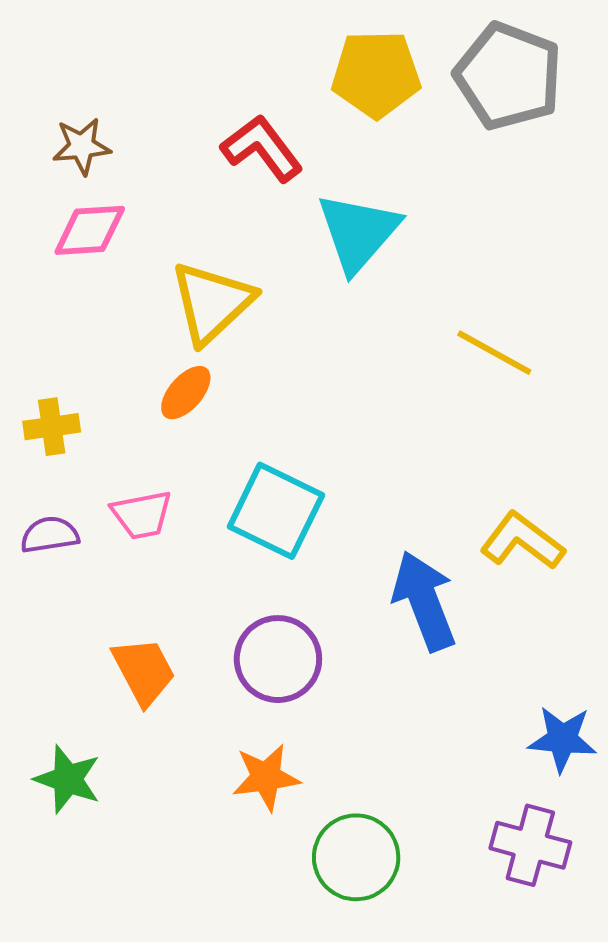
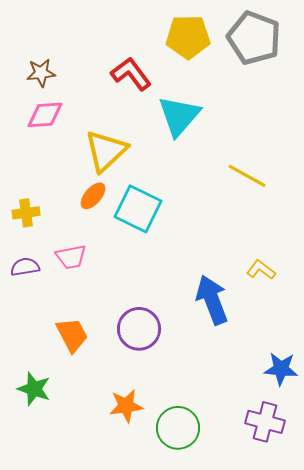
cyan square: (276, 511) -> (138, 209), moved
yellow L-shape: (522, 541) -> (261, 270), size x0.7
orange star: (266, 777) -> (126, 406), moved

